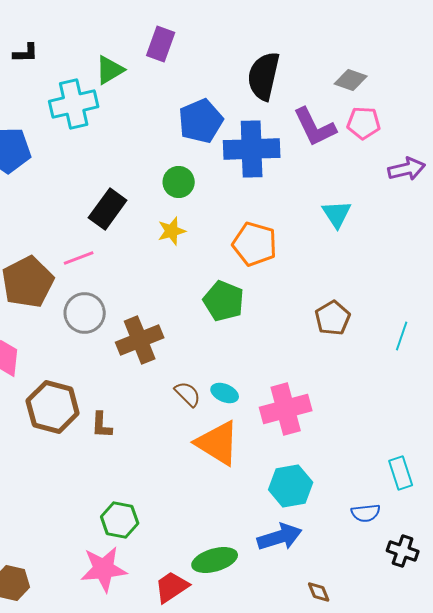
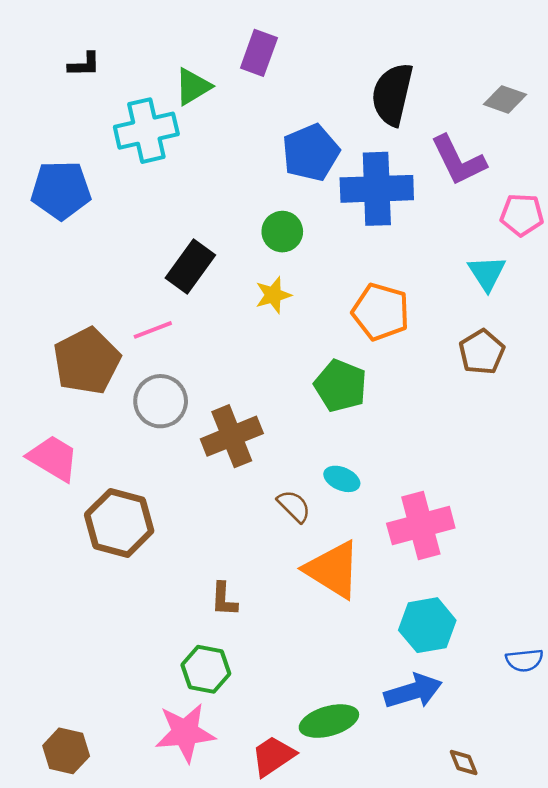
pink pentagon: (364, 123) -> (522, 215), moved
brown pentagon: (333, 318) -> (482, 352), moved
cyan ellipse: (225, 393) -> (342, 479), moved
brown L-shape: (102, 425) -> (224, 599), moved

